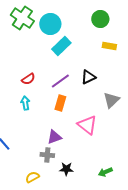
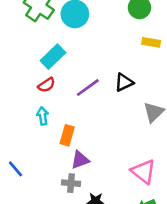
cyan rectangle: (61, 46) -> (53, 57), moved
orange rectangle: (60, 103) -> (67, 135), moved
pink triangle: (87, 125) -> (143, 171), moved

